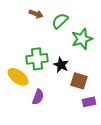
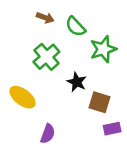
green semicircle: (60, 21) -> (75, 26), turned -90
green cross: (37, 59) -> (46, 57), moved, turned -35
purple semicircle: (38, 97) -> (48, 134), moved

